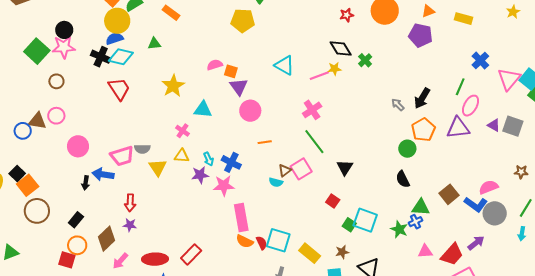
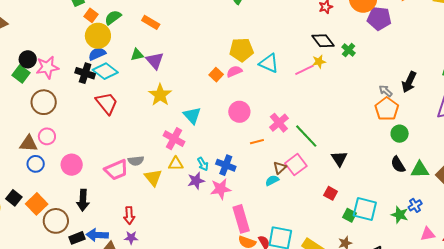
yellow pentagon: (243, 21) -> (241, 50), moved
black circle: (64, 30) -> (28, 59), moved
purple pentagon: (420, 35) -> (379, 18), moved
green square: (37, 51) -> (21, 74), size x0.7
cyan diamond: (121, 57) -> (105, 71), turned 30
pink semicircle: (215, 65) -> (234, 71), moved
orange square: (231, 71) -> (216, 75), turned 32
brown circle: (56, 81) -> (44, 102), size x1.6
purple triangle: (239, 87) -> (155, 61), moved
cyan triangle: (203, 110) -> (192, 115), turned 48
pink cross: (312, 110) -> (279, 123), moved
orange pentagon: (423, 130) -> (387, 109), moved
blue circle: (23, 131) -> (36, 164), moved
pink cross: (182, 131) -> (174, 139), size x1.5
blue arrow: (103, 174) -> (97, 235), moved
cyan semicircle: (276, 182) -> (272, 180), turned 144
black arrow: (86, 183) -> (83, 200), size x1.5
orange square: (28, 185) -> (37, 204), moved
green triangle: (421, 207) -> (420, 170), moved
brown circle: (37, 211) -> (56, 221), moved
black rectangle: (76, 220) -> (77, 238), turned 35

